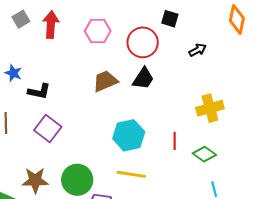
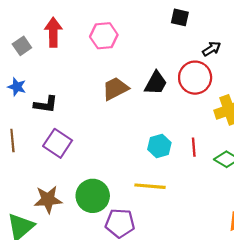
gray square: (21, 19) -> (22, 46), moved
red circle: (143, 42) -> (195, 78), moved
cyan hexagon: (129, 135) -> (159, 146), moved, size x0.7

